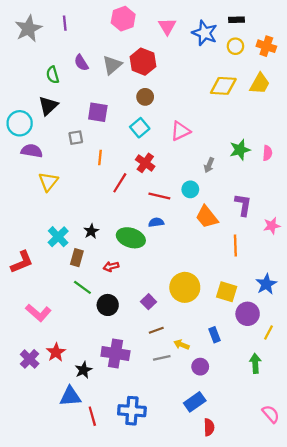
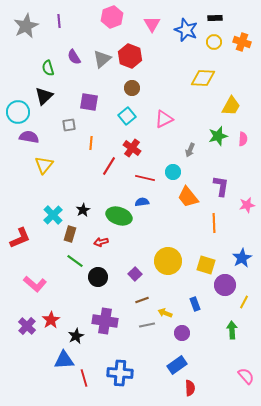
yellow trapezoid: (260, 84) -> (231, 106), moved

